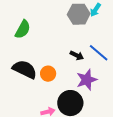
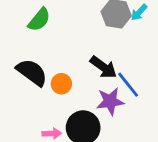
blue line: (99, 53) -> (128, 85), moved
black arrow: (77, 55) -> (103, 67), size x1.5

